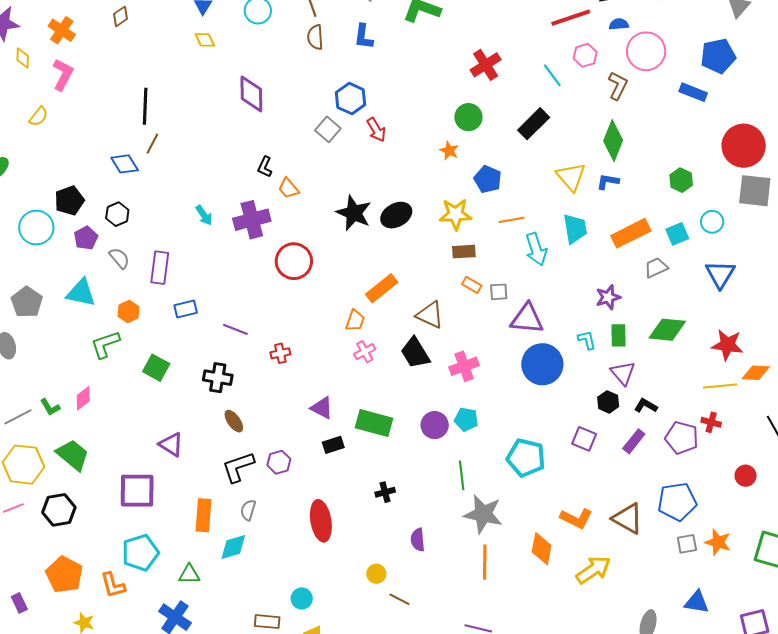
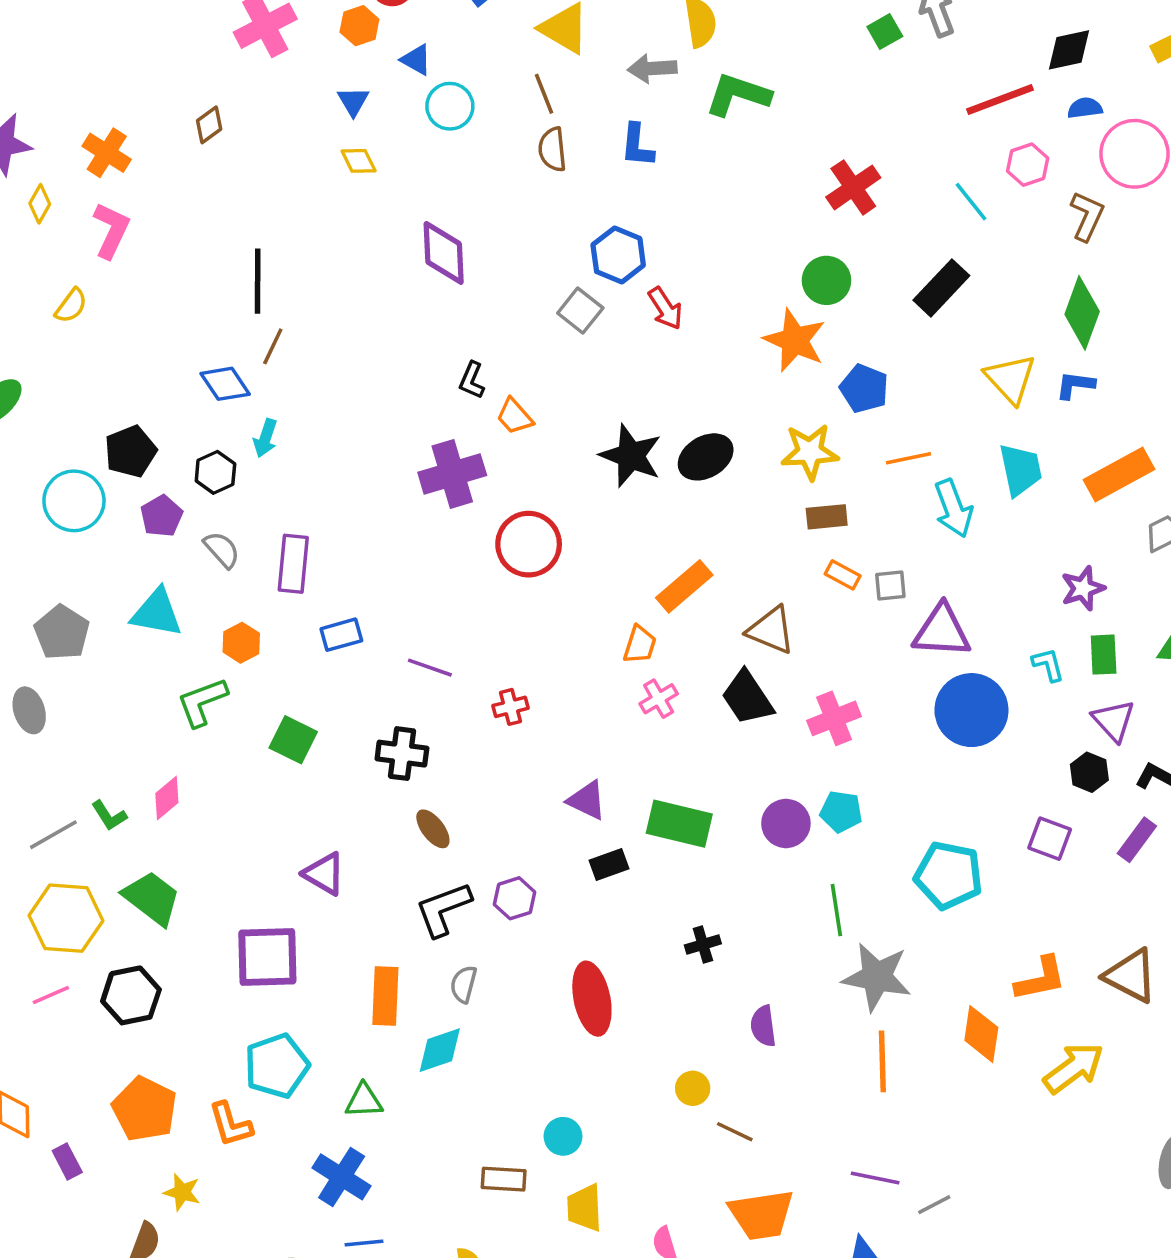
yellow diamond: (23, 58) -> (40, 204), turned 30
orange star: (449, 151) -> (795, 340), size x1.8
cyan arrow: (204, 215) -> (265, 438), moved, turned 55
orange L-shape: (576, 518) -> (1041, 979), turned -36

